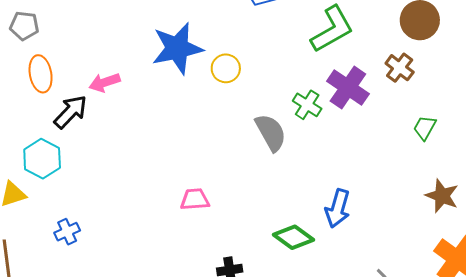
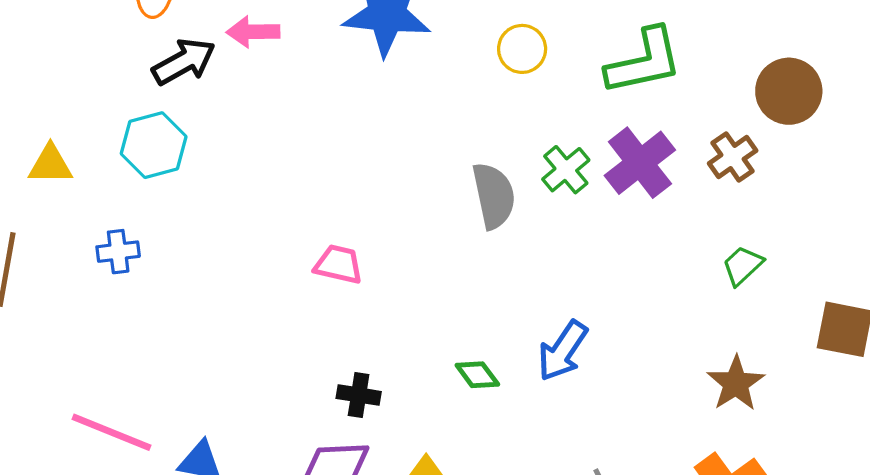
yellow circle: (226, 68) -> (522, 49), moved
cyan hexagon: (42, 159) -> (154, 145), moved
green diamond: (293, 237) -> (477, 375), size x0.7

